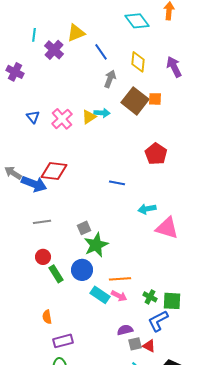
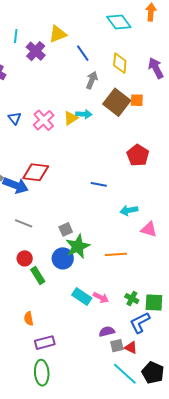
gray line: (42, 222) -> (24, 223), turned 30
pink triangle: (167, 228) -> (149, 229), size x0.7
blue circle: (82, 270) -> (63, 258), moved
orange line: (120, 279) -> (116, 254), moved

